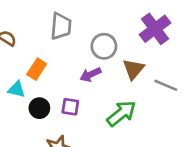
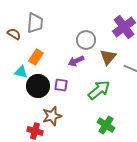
gray trapezoid: (61, 26) -> (35, 23), moved
black circle: (39, 108) -> (38, 86), size x1.5

